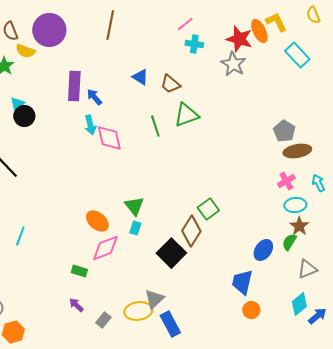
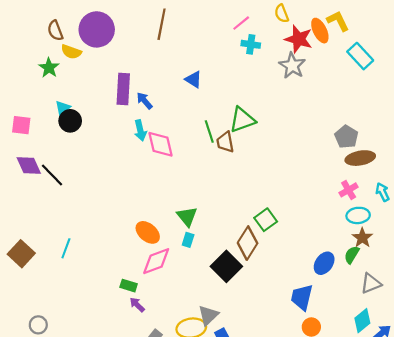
yellow semicircle: (313, 15) -> (282, 14), moved
brown trapezoid: (170, 84) -> (225, 142), moved, turned 40
purple arrow: (76, 305) -> (137, 305), moved

